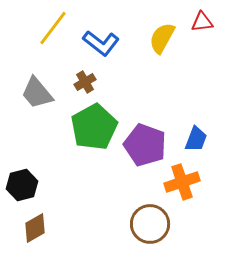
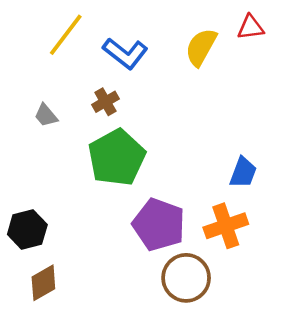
gray trapezoid: (37, 93) -> (46, 115), size x0.6
purple pentagon: (145, 145) -> (159, 225), moved

